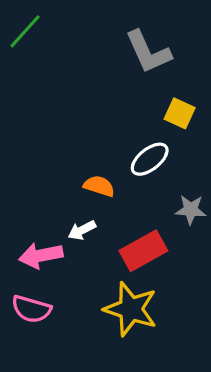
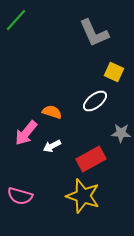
orange semicircle: (99, 186) -> (52, 112), moved
pink arrow: (41, 255) -> (26, 133), moved, turned -40

